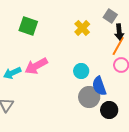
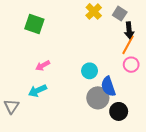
yellow cross: (82, 28) -> (94, 11), moved
pink arrow: (36, 66) -> (43, 66), size x0.6
cyan arrow: (12, 73) -> (37, 91), moved

